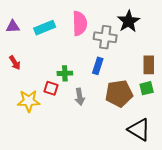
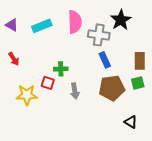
purple triangle: (13, 27) -> (12, 25), turned 32
blue rectangle: (98, 66) -> (105, 60), moved, turned -42
black triangle: (139, 130) -> (131, 122), size x0.6

